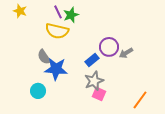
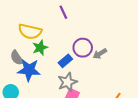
purple line: (58, 12) -> (63, 12), moved
green star: (71, 15) -> (40, 48), moved

